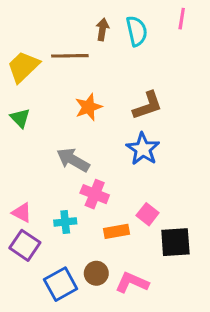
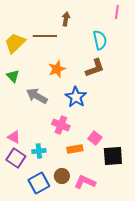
cyan semicircle: (137, 31) -> (100, 40), moved
blue star: (143, 149) -> (76, 97), moved
gray arrow: (73, 160) -> (37, 96), moved
cyan cross: (65, 222) -> (39, 151), moved

